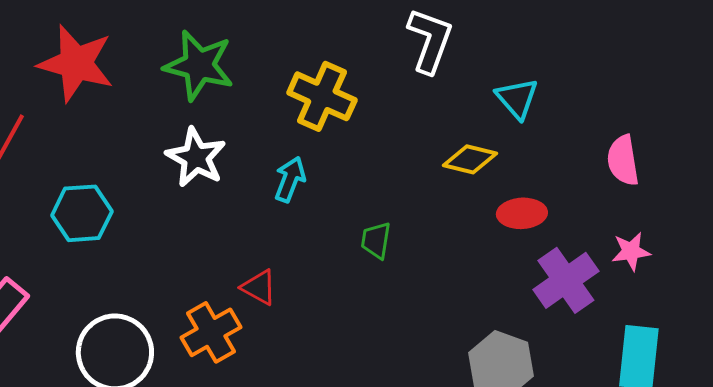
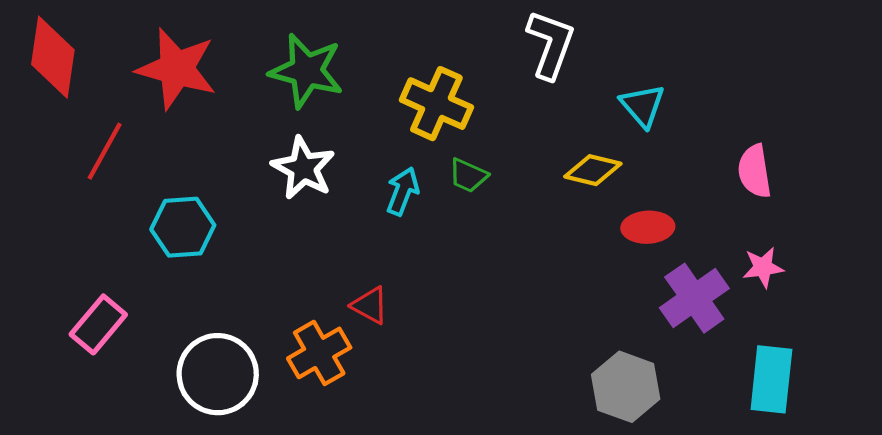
green trapezoid: (376, 240) -> (468, 175), moved, turned -75

